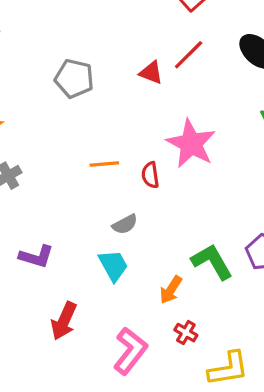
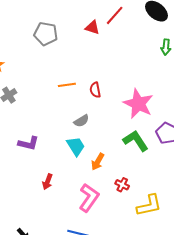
pink star: (191, 144) -> (138, 104), moved
orange arrow: (171, 290) -> (98, 162), moved
red arrow: (64, 321) -> (47, 182), size x0.7

